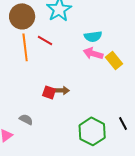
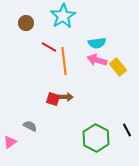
brown circle: (22, 16) -> (26, 23), size x0.6
orange line: (25, 47) -> (64, 61), moved

